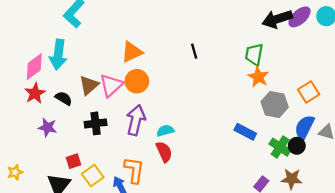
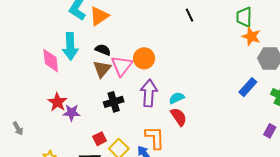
black line: (194, 51) -> (190, 15), moved
orange triangle: (132, 52) -> (99, 16), moved
pink diamond: (34, 67) -> (51, 61), turned -50
red star: (35, 93) -> (57, 102), moved
black semicircle: (64, 98) -> (103, 50), moved
blue rectangle: (245, 132) -> (248, 87), turned -66

